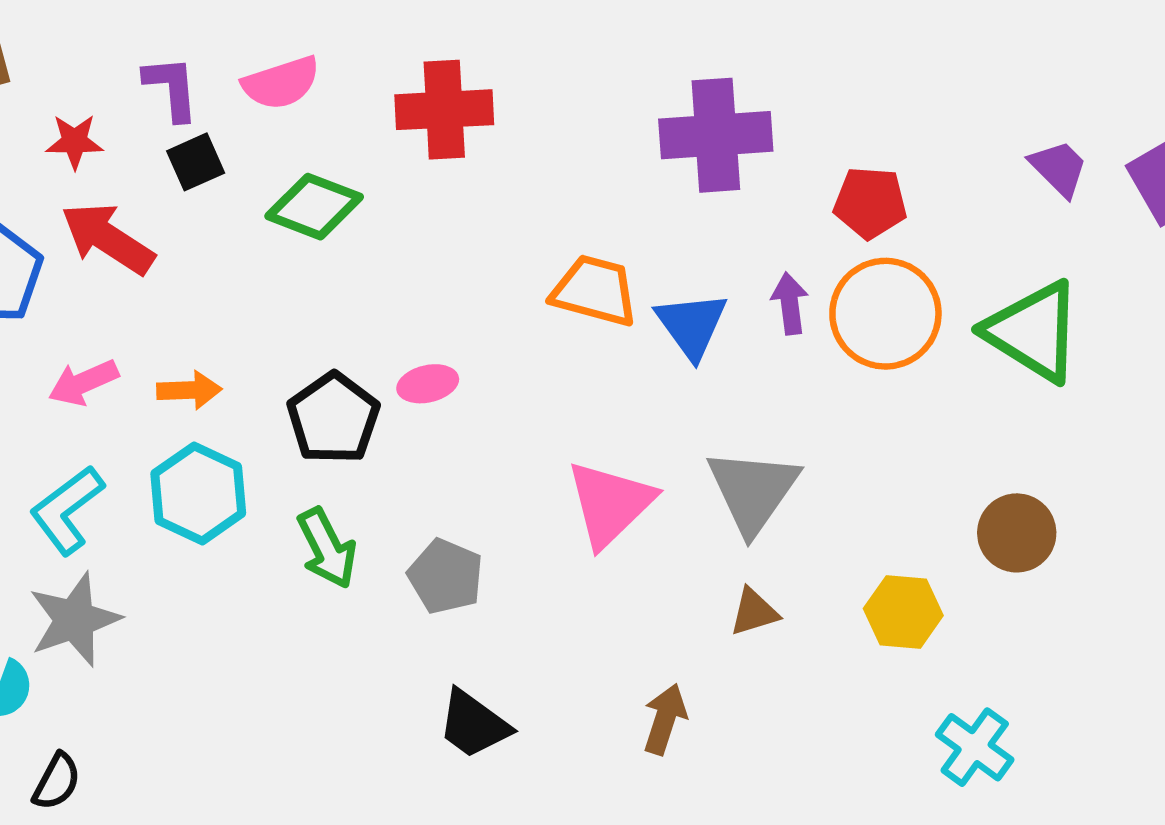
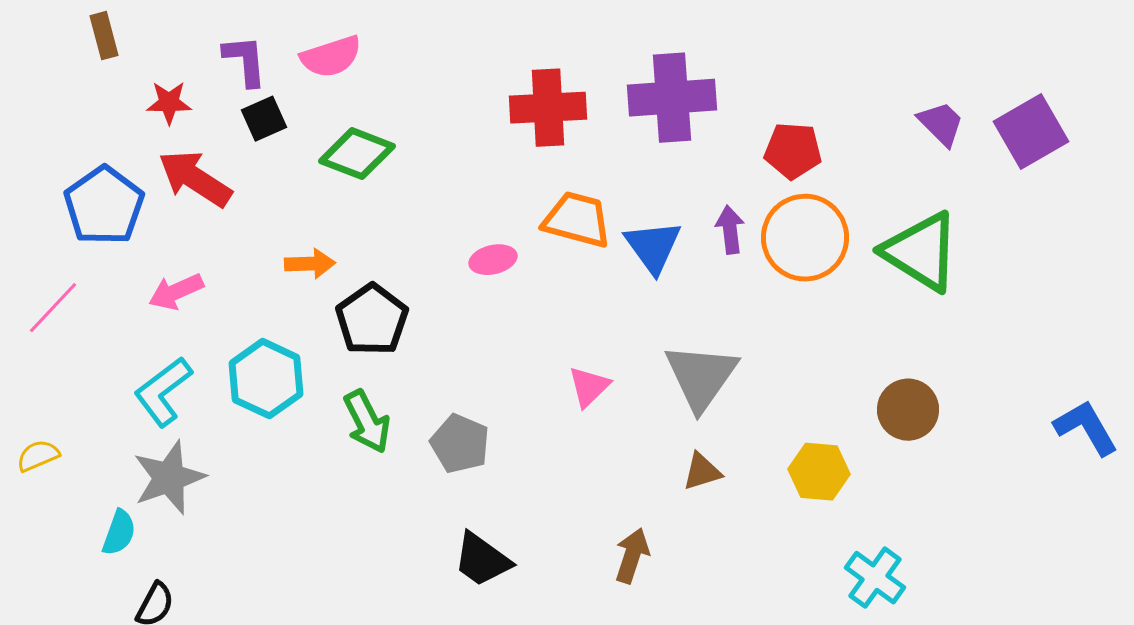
red cross: (444, 110) -> (548, 108), moved
pink ellipse: (428, 384) -> (493, 260), moved
orange arrow: (189, 390) -> (310, 264), moved
pink triangle: (610, 504) -> (589, 387), size x0.6

